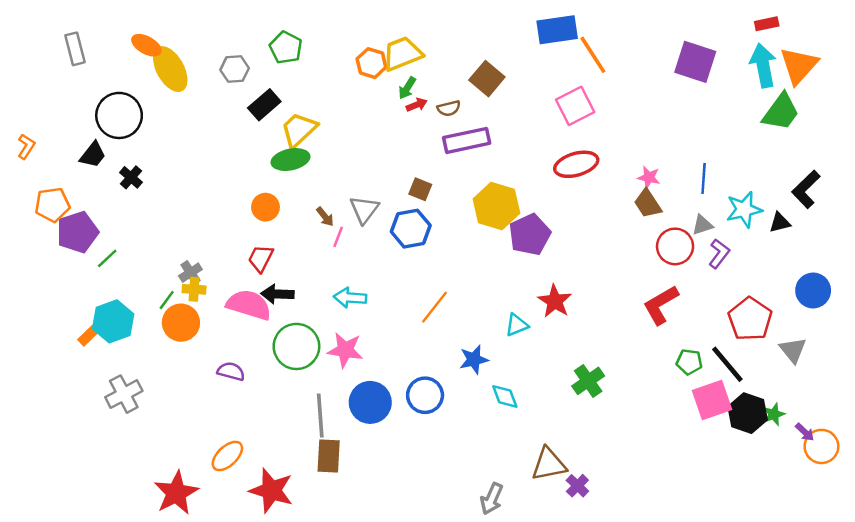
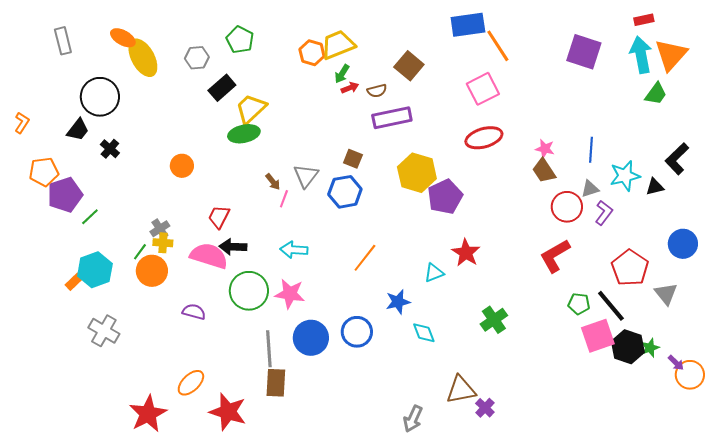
green trapezoid: (781, 112) -> (656, 94), size x0.7
orange circle: (265, 207) -> (182, 166), moved
gray cross: (124, 394) -> (104, 331), turned -32

